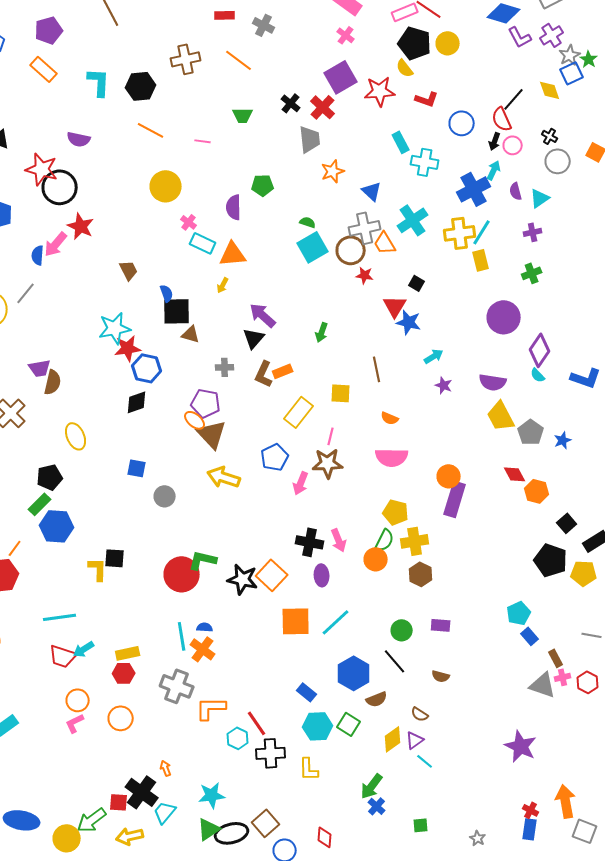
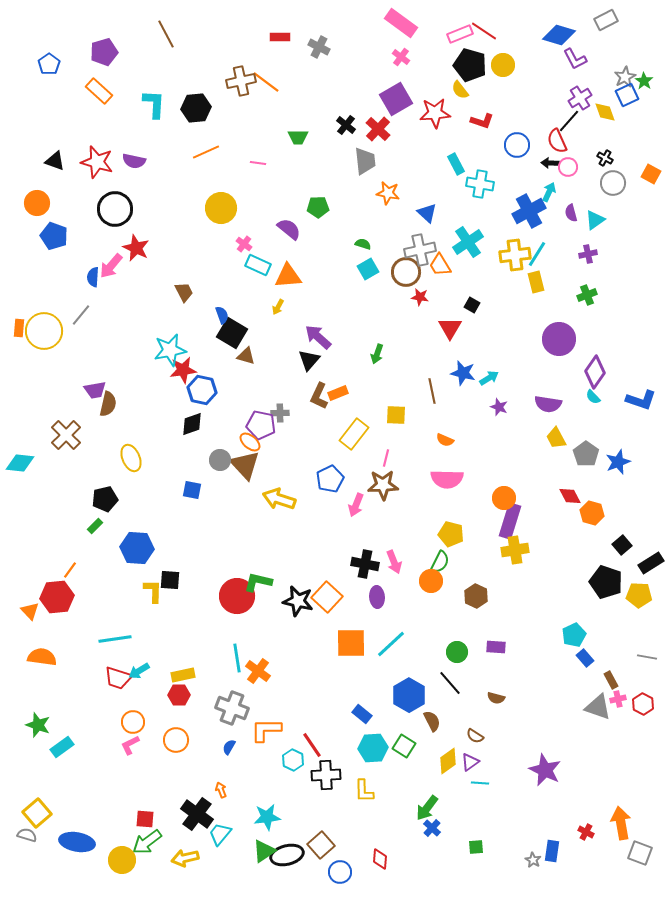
purple cross: (552, 35) -> (580, 98), moved
orange line: (239, 60) -> (266, 82), moved
orange line: (151, 130) -> (206, 152), turned -52
black arrow: (495, 141) -> (550, 163), turned 72
red star: (42, 169) -> (97, 162), moved
orange star: (333, 171) -> (388, 193), turned 30
purple semicircle: (234, 207) -> (289, 229), turned 130
cyan square: (313, 247) -> (368, 269), size x0.7
black square: (177, 311) -> (232, 333), turned 32
blue star: (409, 322) -> (463, 373), moved
gray cross: (225, 367) -> (280, 413), moved
yellow trapezoid: (501, 416) -> (556, 438), size x0.7
brown triangle: (212, 434) -> (245, 465), moved
blue star: (563, 440) -> (618, 462), size x1.4
gray circle: (165, 496) -> (220, 460), moved
green rectangle: (40, 504) -> (95, 526), size x0.7
blue hexagon: (57, 526) -> (137, 548), moved
yellow cross: (415, 541) -> (515, 550), moved
blue semicircle: (205, 627) -> (229, 747), moved, turned -63
brown semicircle: (377, 699) -> (432, 721), turned -95
purple star: (521, 746) -> (545, 770), moved
cyan line: (425, 761) -> (480, 783), turned -36
red square: (119, 802) -> (145, 819), moved
blue rectangle: (530, 829) -> (552, 851), moved

